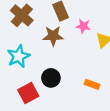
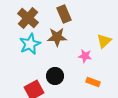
pink star: (83, 26) -> (85, 56), moved
cyan star: (19, 56) -> (30, 44), moved

